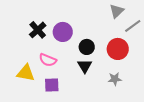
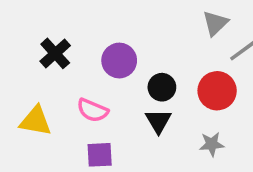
black cross: (38, 30) -> (55, 53), moved
yellow triangle: (26, 73) -> (36, 121), moved

